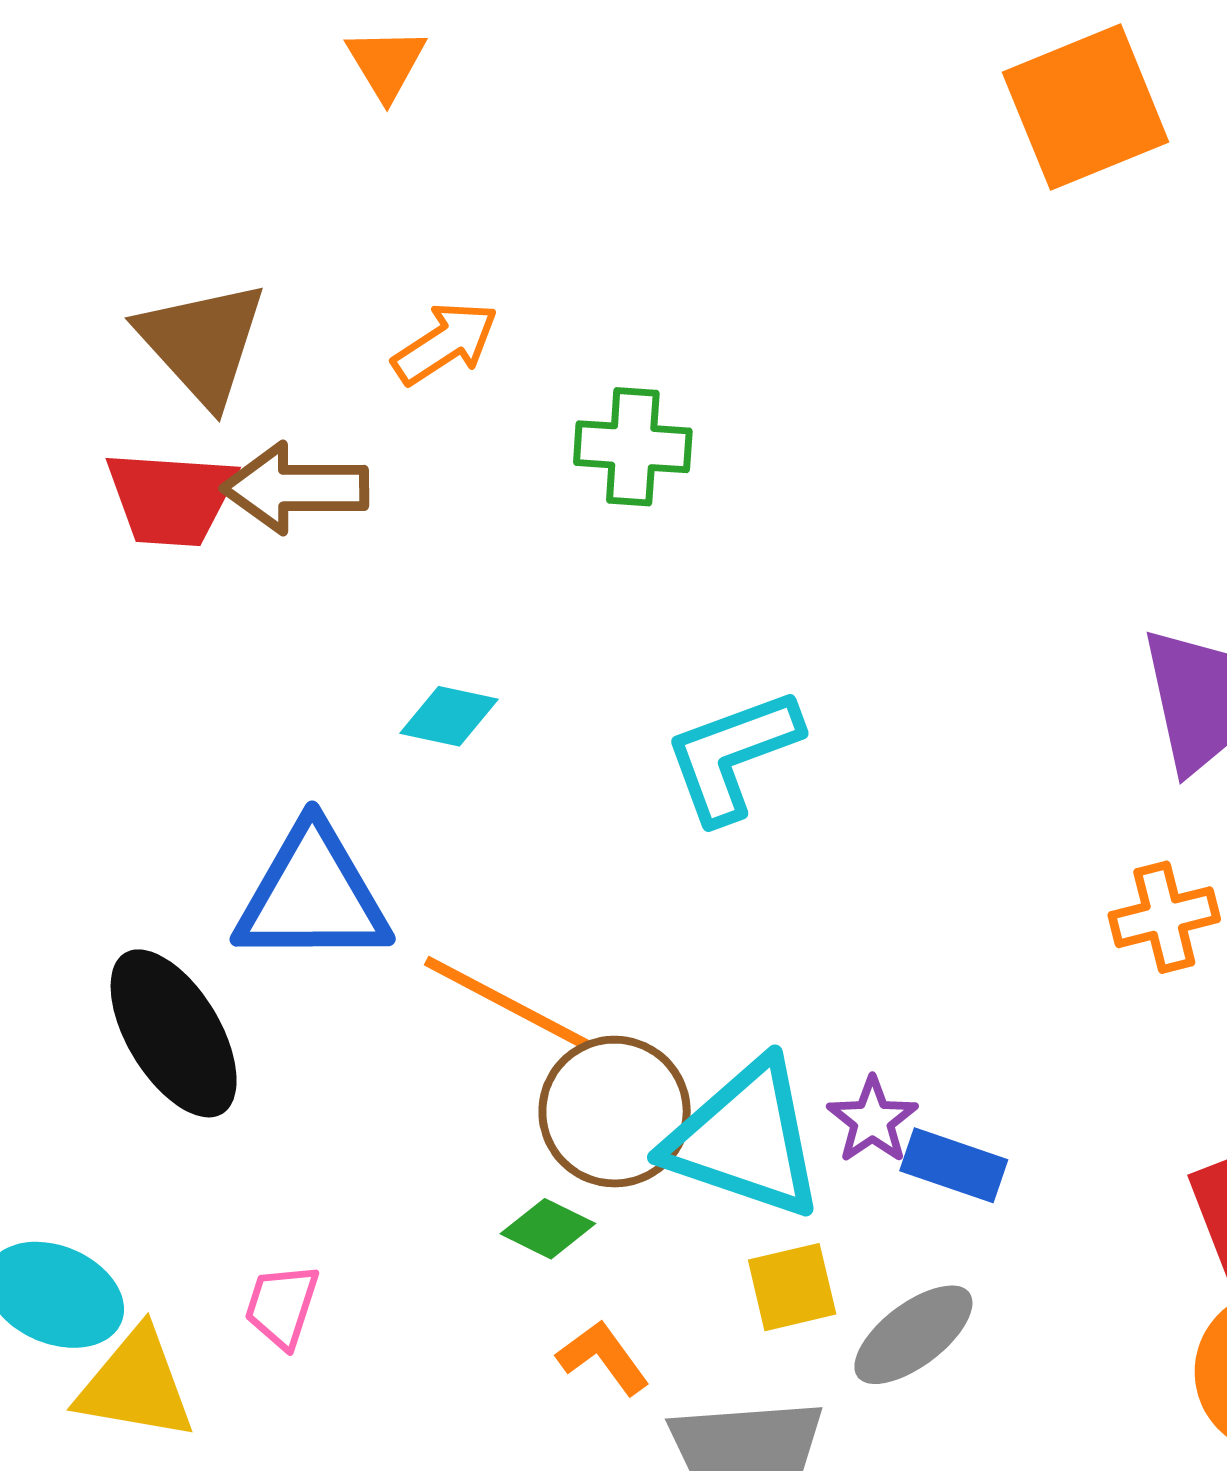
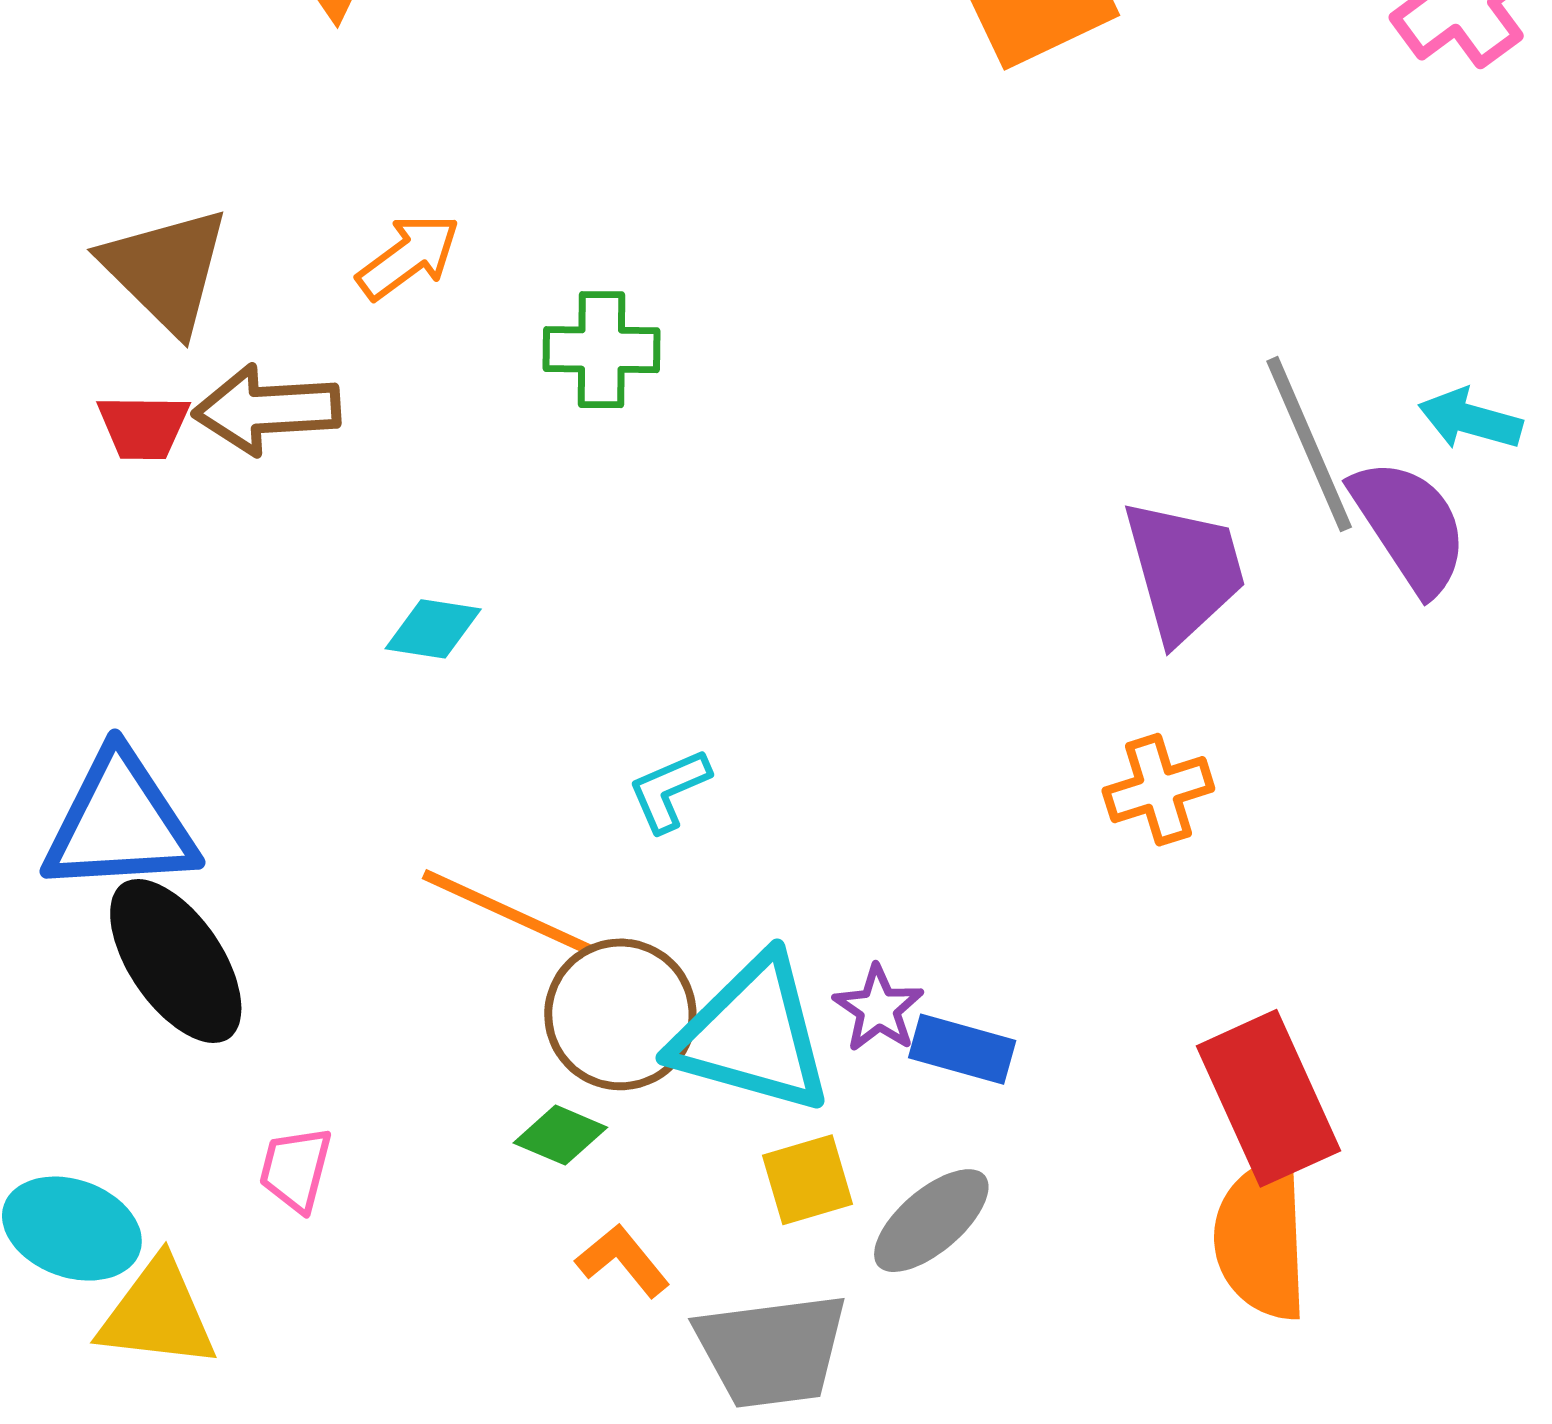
red trapezoid: (171, 498) -> (143, 427), size x0.7
cyan L-shape: (733, 755) -> (669, 790), moved, size x0.6
blue triangle: (313, 895) -> (120, 823), moved
pink trapezoid: (282, 1306) -> (296, 1169), moved

